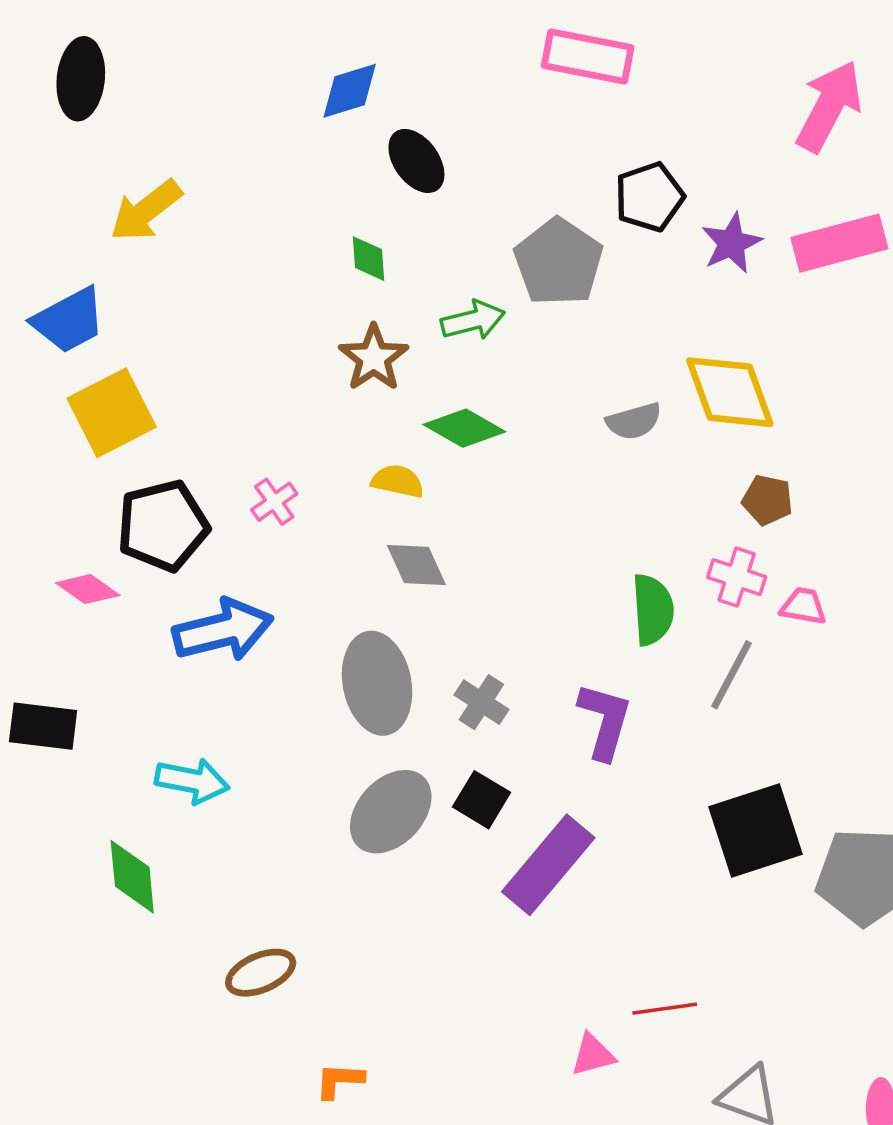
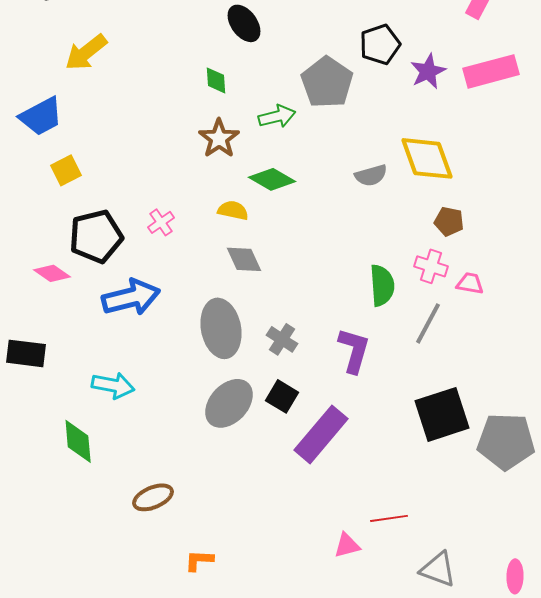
yellow square: (112, 413) -> (66, 170), size x0.6

